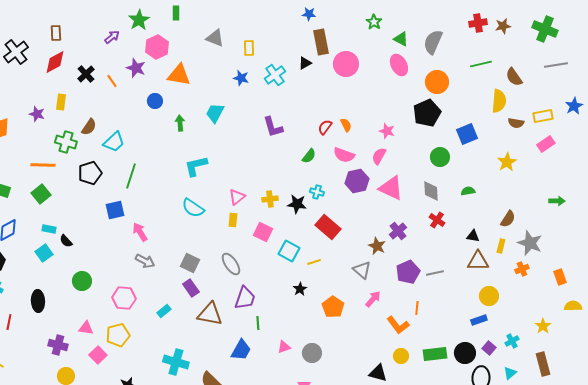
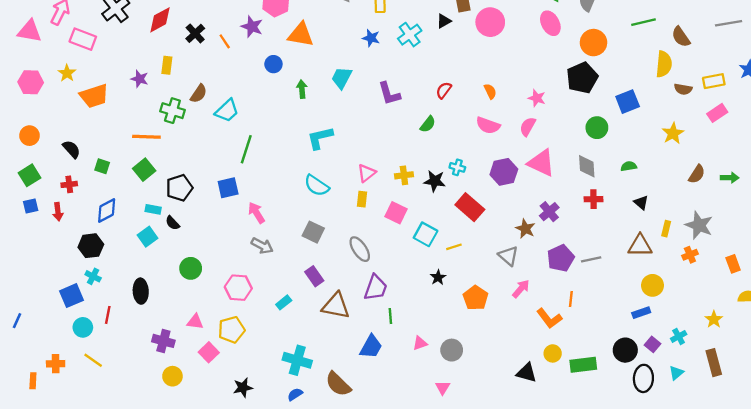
purple L-shape: (273, 127) -> (389, 94), moved
red semicircle: (325, 127) -> (444, 90), moved
green semicircle: (309, 156) -> (428, 124), moved
black pentagon: (90, 173) -> (179, 188), moved
purple hexagon: (357, 181) -> (504, 172), moved
brown semicircle: (508, 219) -> (697, 174), moved
red cross: (437, 220) -> (593, 199), turned -35
black triangle: (473, 236) -> (641, 203), moved, turned 32
gray square: (190, 263) -> (313, 232), moved
green rectangle: (435, 354) -> (583, 365), moved

